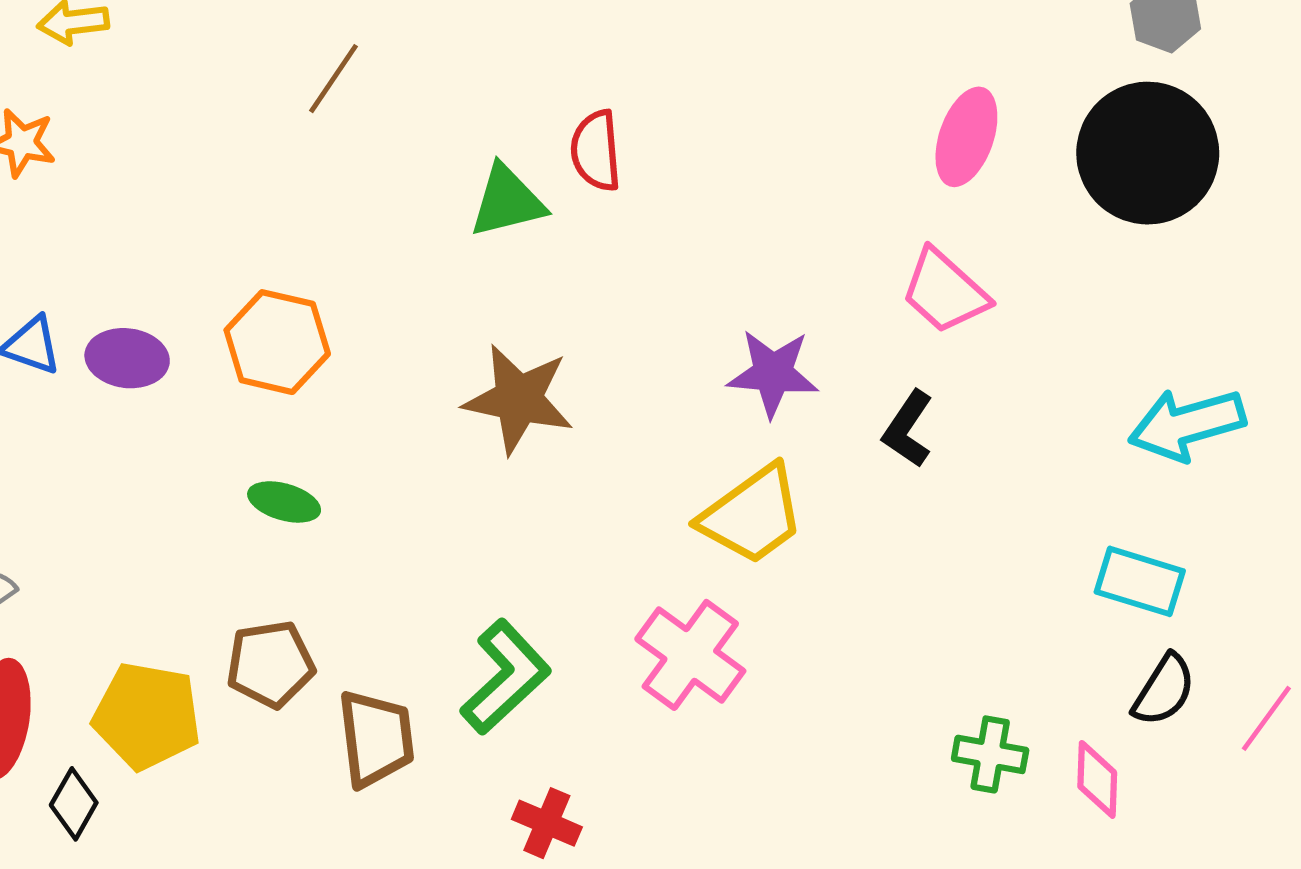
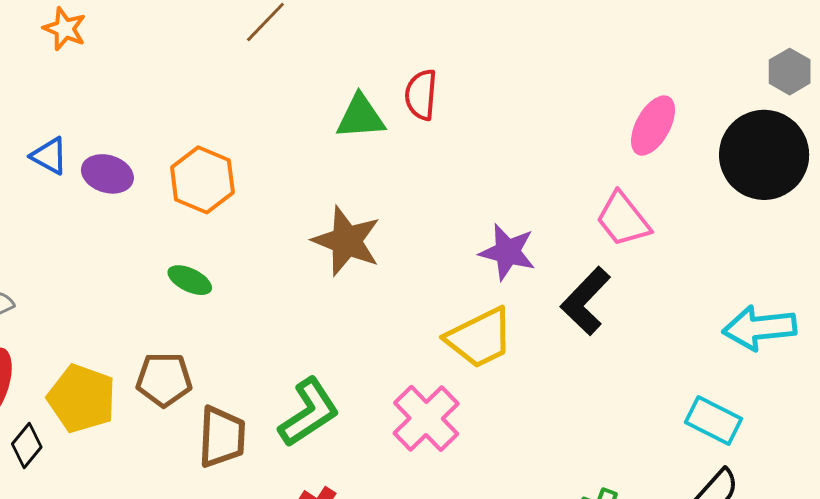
black L-shape: (908, 429) -> (586, 301), size x1.4

